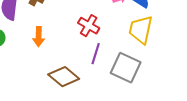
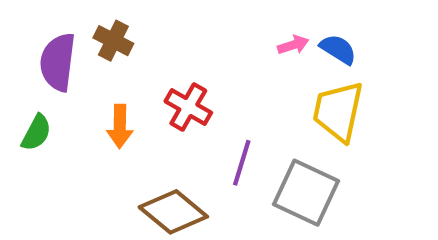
red cross: (89, 26) -> (188, 107), moved

